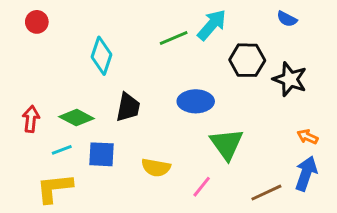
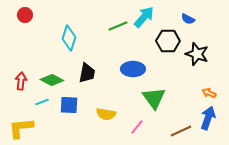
blue semicircle: (287, 19) -> (188, 19), moved
yellow L-shape: (54, 188) -> (21, 128), moved

